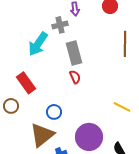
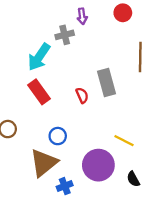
gray rectangle: (74, 53) -> (107, 83), moved
red rectangle: (26, 83) -> (39, 92), moved
yellow line: (122, 107) -> (124, 141), moved

